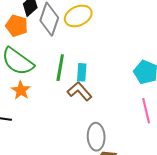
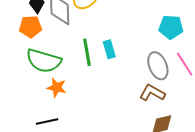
brown L-shape: (80, 91) -> (152, 93), moved
gray ellipse: (96, 137) -> (158, 66), moved

